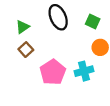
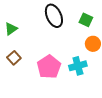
green triangle: (23, 27) -> (11, 29), moved
brown square: (26, 50) -> (14, 58), moved

